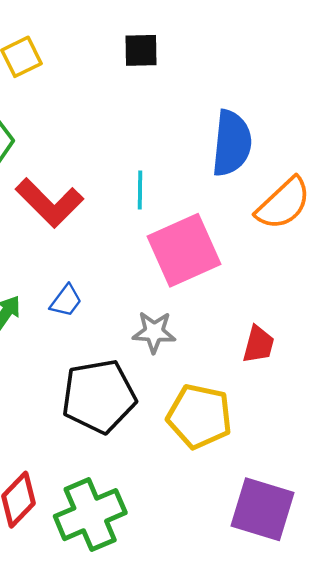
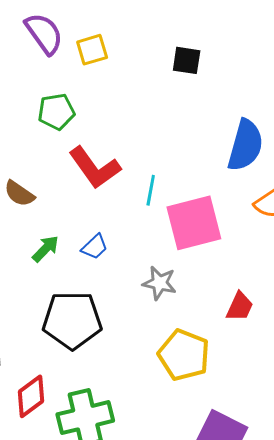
cyan line: (140, 190) -> (151, 190), moved
black pentagon: (99, 396) -> (72, 320), moved

